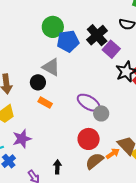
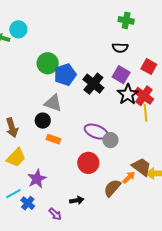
black cross: (97, 35) -> (93, 84), moved
purple square: (111, 49) -> (121, 75), moved
red circle: (89, 139) -> (88, 163), moved
black arrow: (57, 167) -> (77, 200), turned 88

